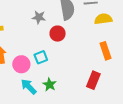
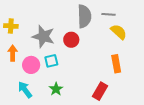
gray star: (39, 17) -> (43, 36), moved, size x1.6
yellow semicircle: (103, 19) -> (119, 32), turned 42
cyan arrow: (29, 87) -> (25, 90), moved

